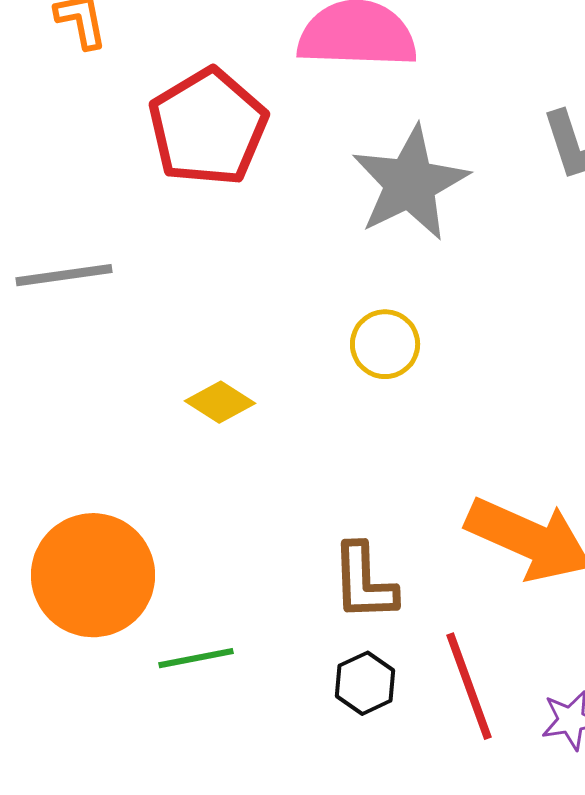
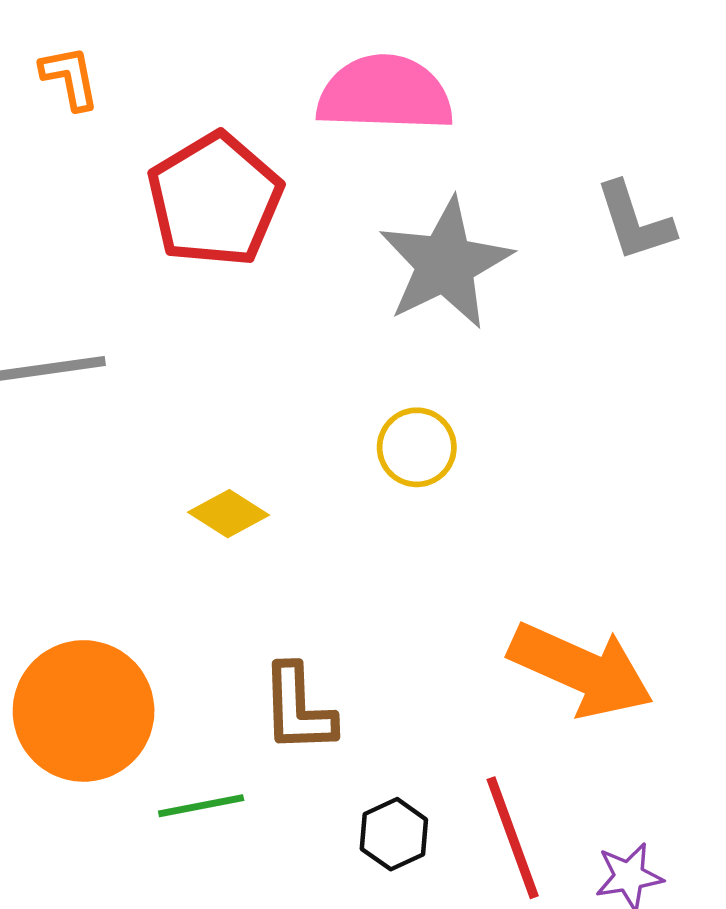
brown L-shape: (364, 582) -> (298, 709), moved

